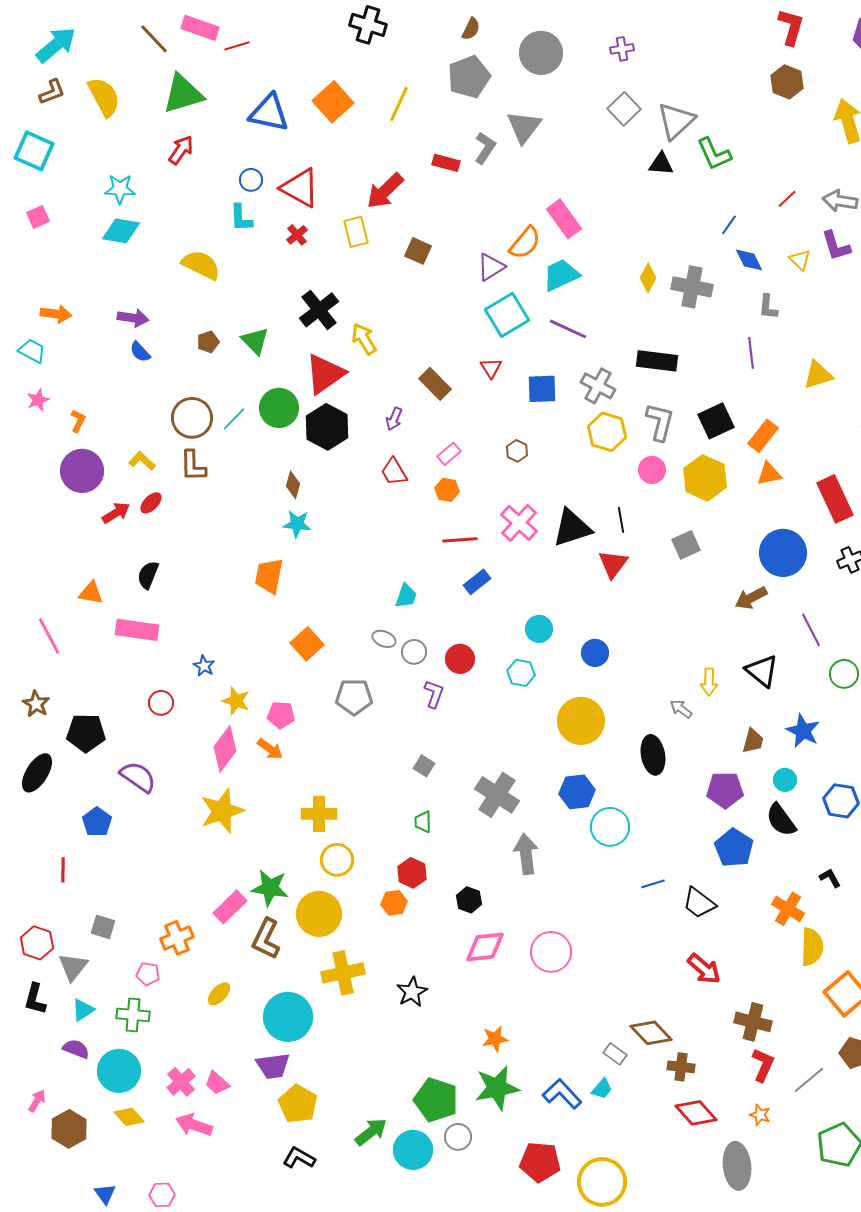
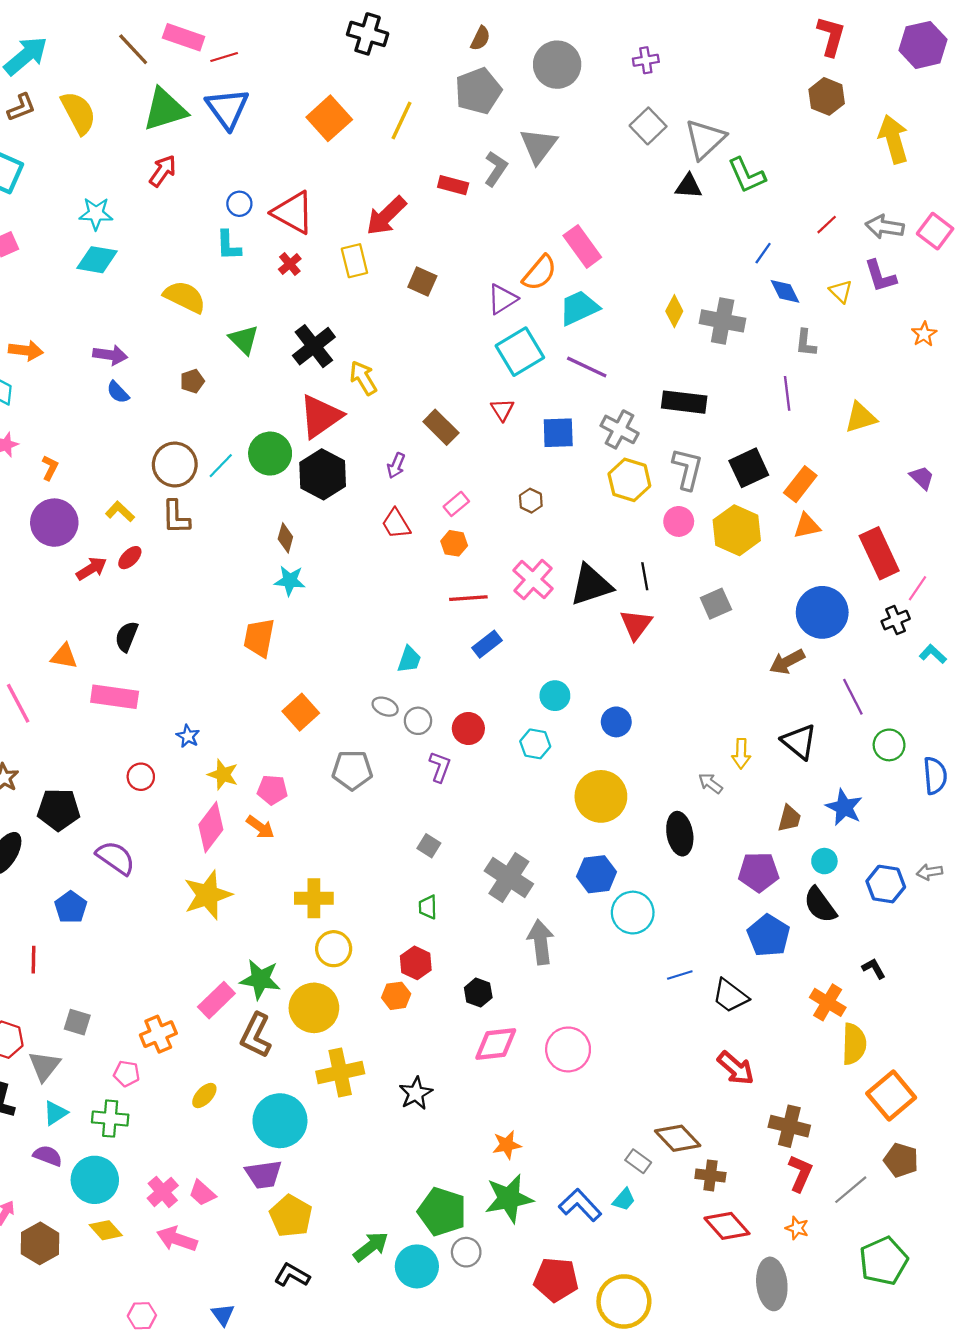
blue triangle: (269, 113) -> (227, 108), moved, turned 42
green triangle: (255, 341) -> (244, 340), moved
blue triangle: (105, 1194) -> (223, 1315), moved

